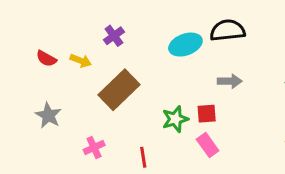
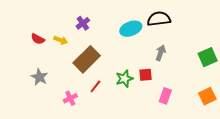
gray arrow: (230, 81) -> (161, 53), turned -70
pink rectangle: (208, 145) -> (165, 96), moved, turned 56
red line: (143, 157) -> (95, 86), moved, turned 48

